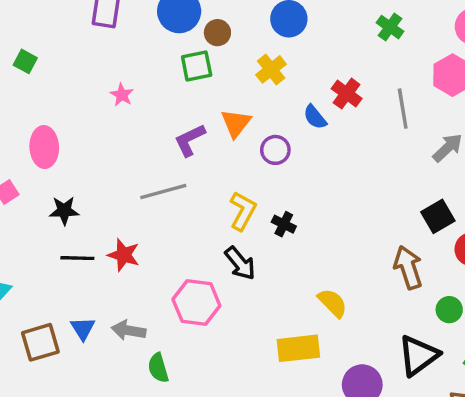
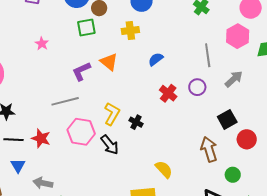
yellow cross: (271, 69) -> (130, 31), turned 30
red cross: (347, 94) -> (168, 93), moved
blue semicircle: (315, 117) -> (156, 59), turned 91
orange triangle: (236, 123) -> (109, 62), turned -30
purple circle: (275, 150) -> (197, 87), moved
pink hexagon: (196, 303) -> (81, 132), moved
blue triangle: (83, 328) -> (18, 166), moved

